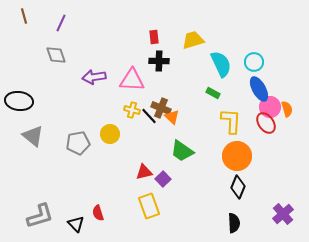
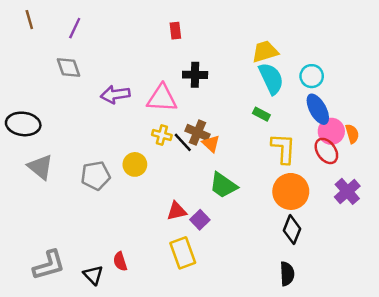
red rectangle: (154, 37) -> (175, 31), moved
yellow trapezoid: (193, 40) -> (265, 52), moved
purple cross: (283, 214) -> (347, 191), moved

